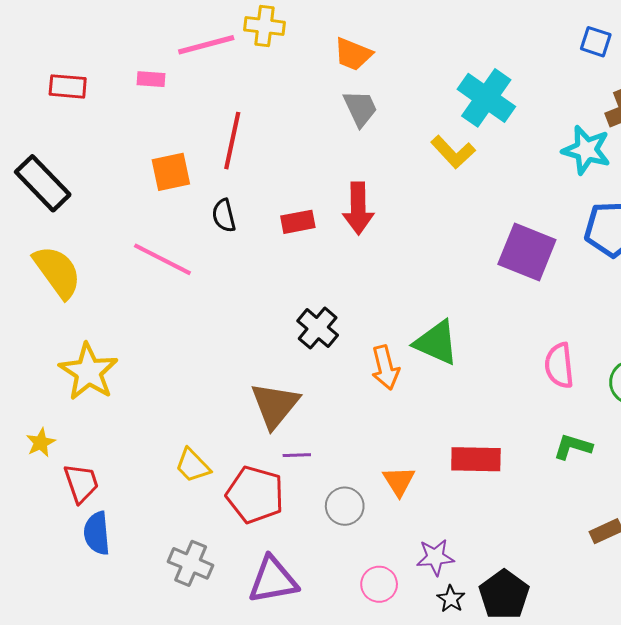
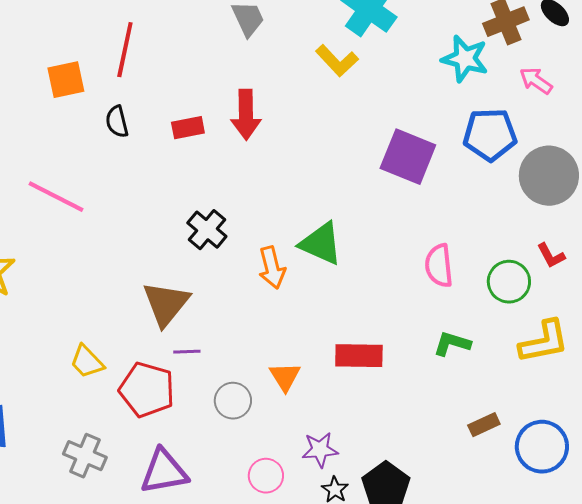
pink line: (162, 259) -> (56, 197), moved

